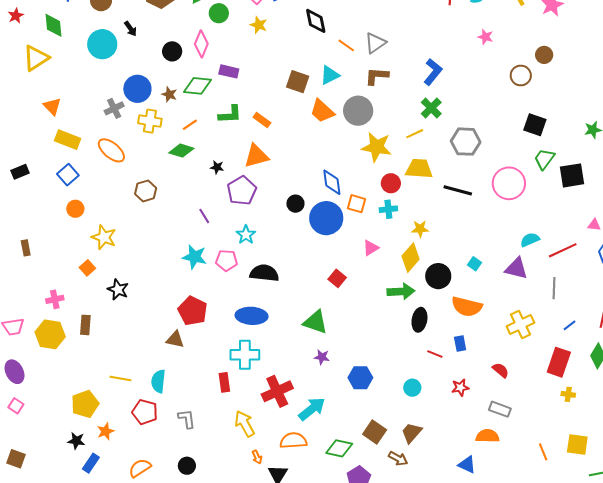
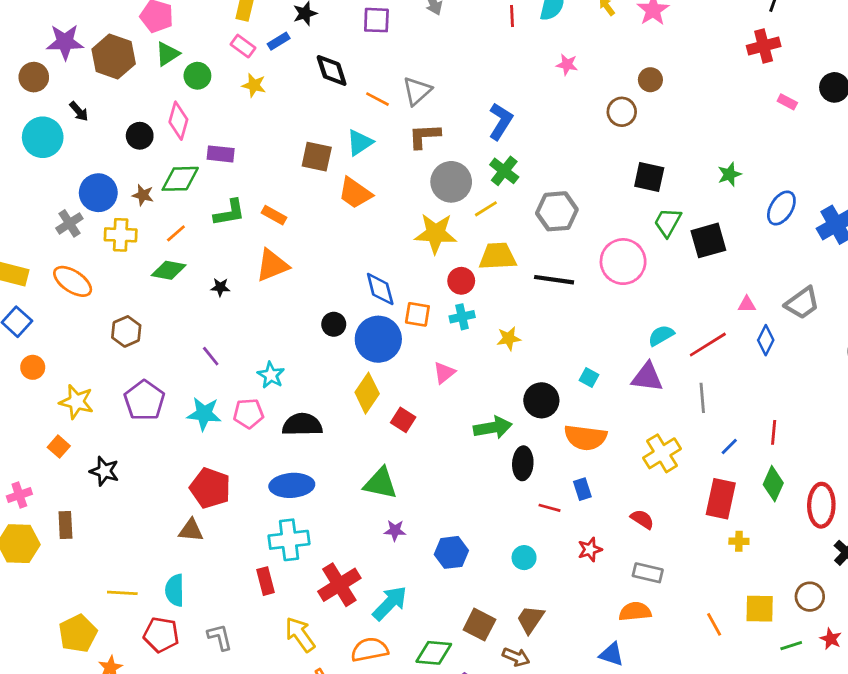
gray circle: (358, 111) -> (451, 182), moved
purple pentagon: (242, 191) -> (144, 400), moved
yellow diamond: (411, 258) -> (367, 393), moved

